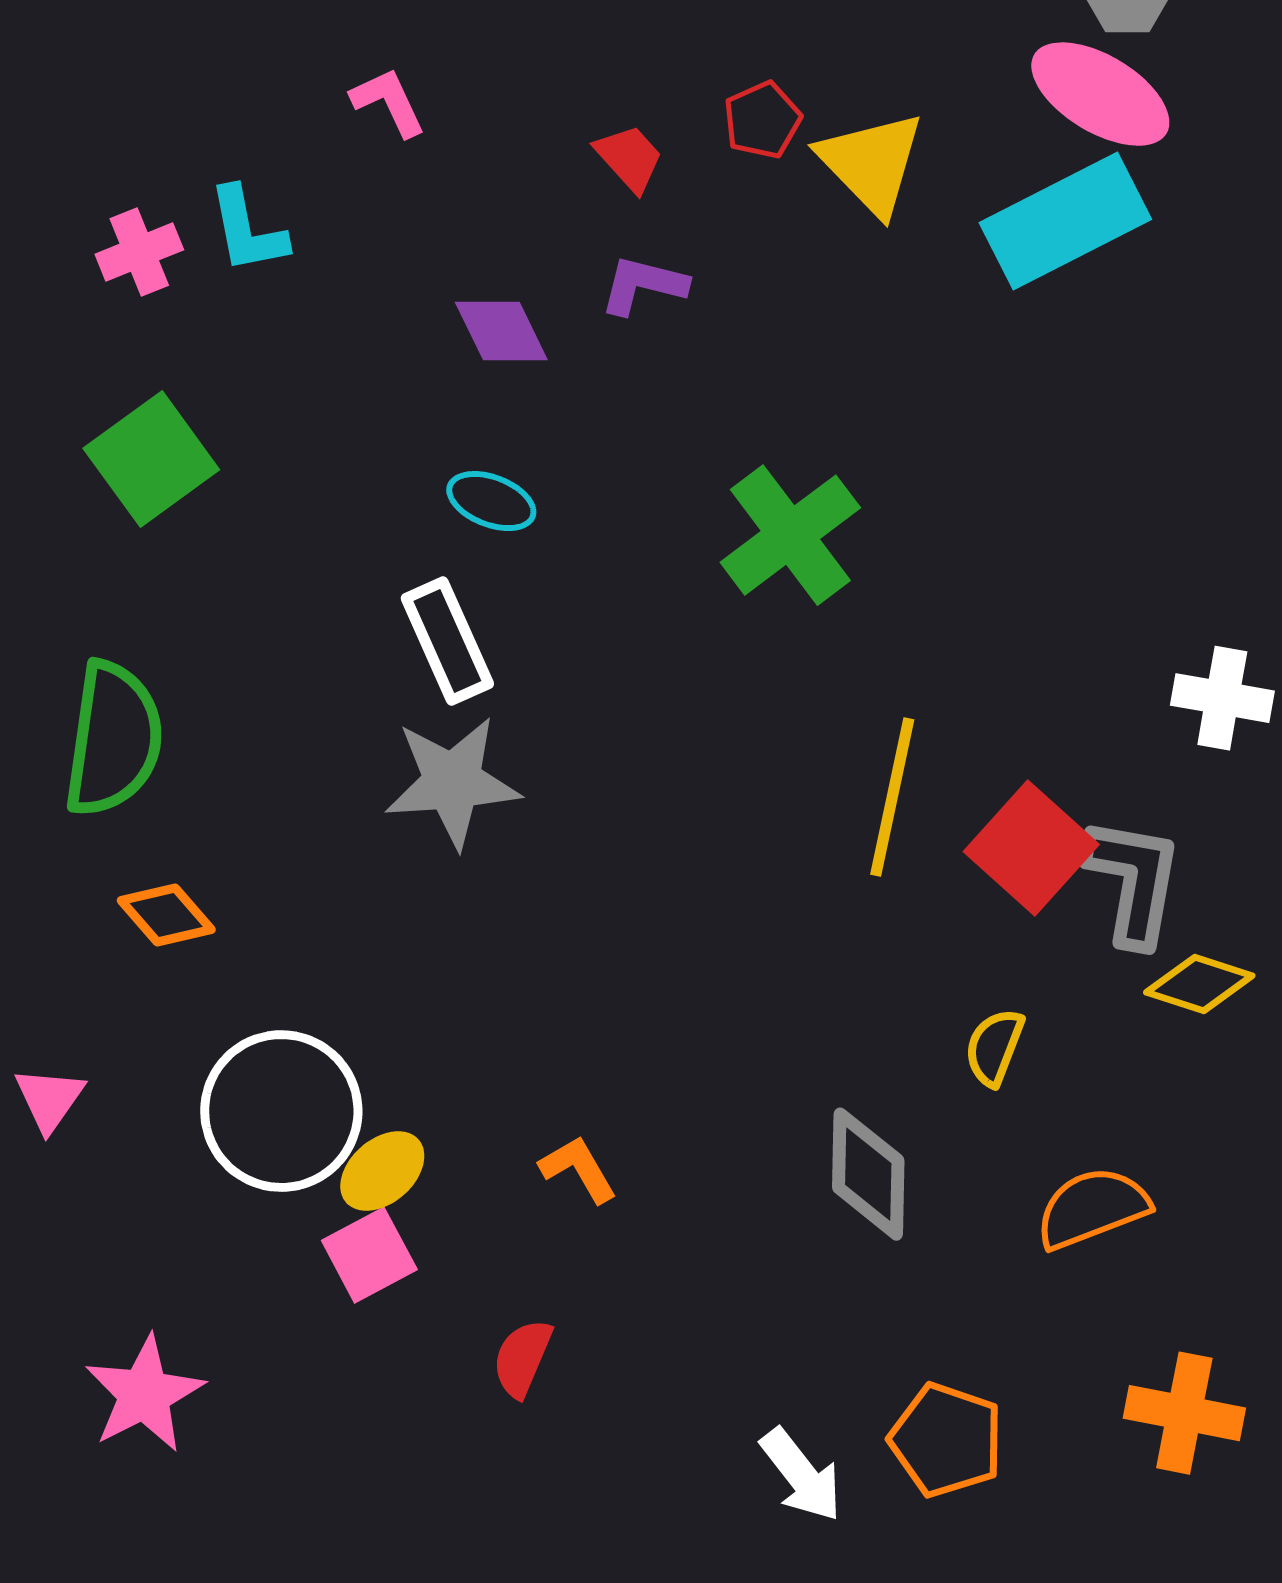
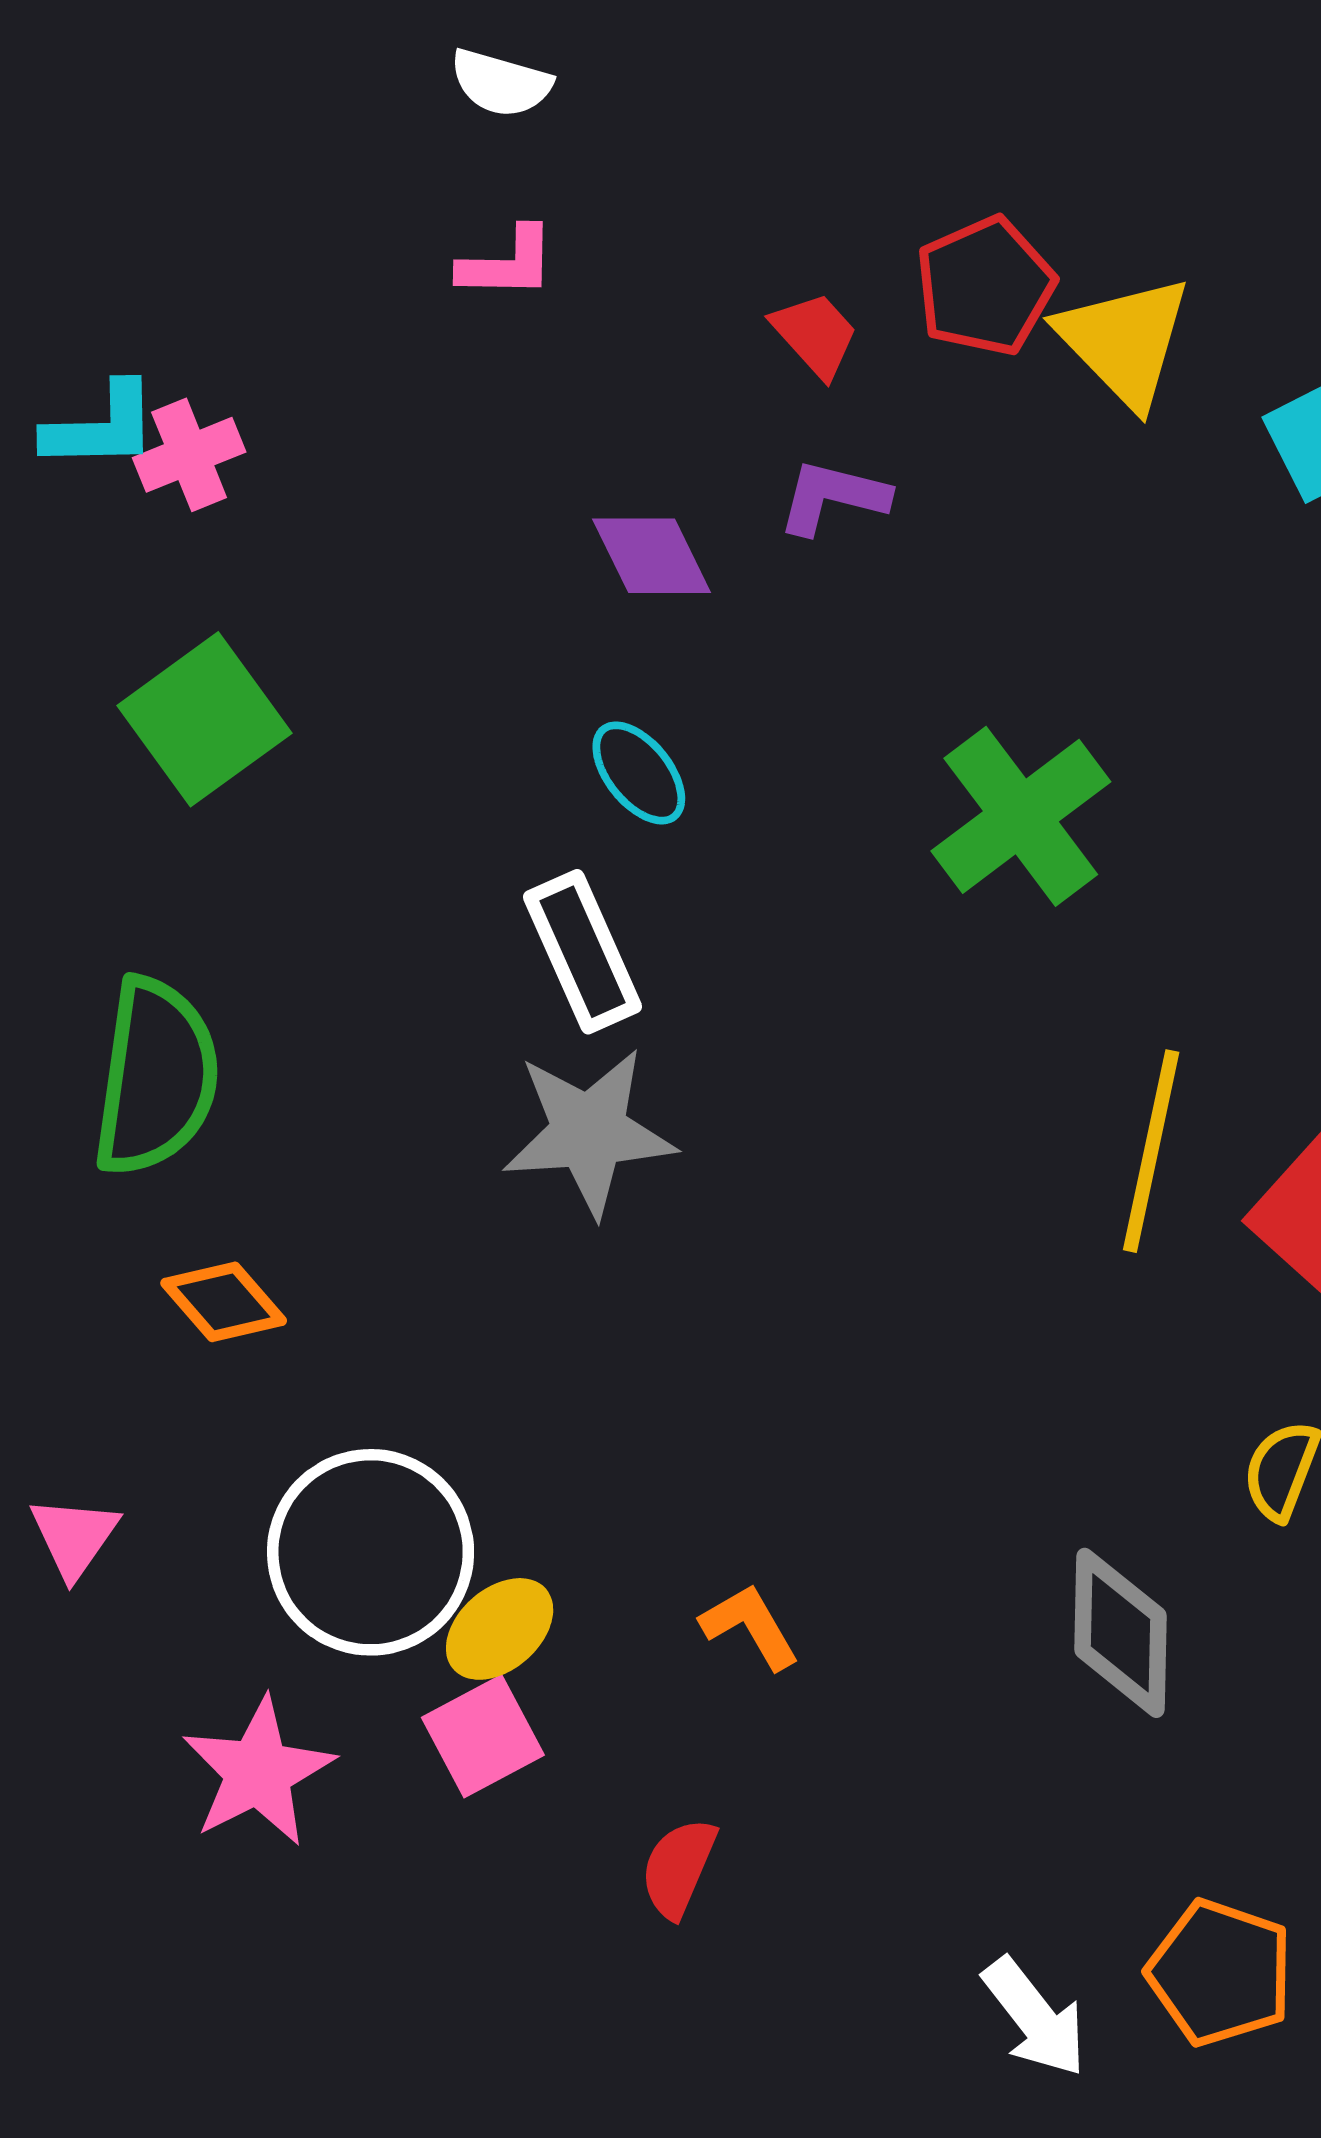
pink L-shape: (388, 102) -> (507, 263), turned 116
red pentagon: (762, 120) -> (985, 286), size x1.4
cyan L-shape: (247, 230) -> (101, 427), moved, turned -80
cyan ellipse: (491, 501) -> (639, 773), turned 30
pink star: (144, 1394) -> (258, 1772), moved

